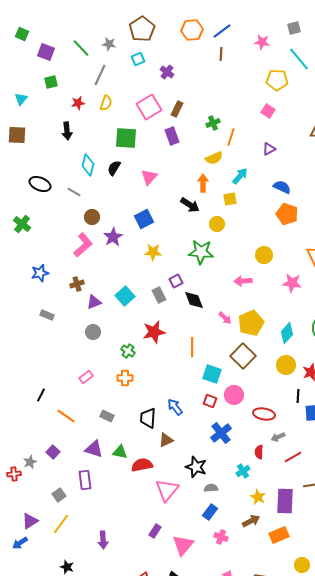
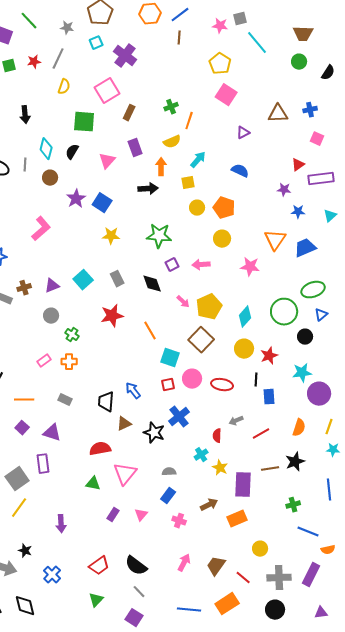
gray square: (294, 28) -> (240, 19), moved
green line: (81, 48) -> (29, 21), moved
purple cross: (167, 72) -> (125, 56), size x1.6
yellow pentagon: (277, 80) -> (220, 64), moved, turned 30
red star: (78, 103) -> (34, 62), moved
brown rectangle: (177, 109) -> (129, 113), moved
pink square: (268, 111) -> (226, 95), size x1.5
purple rectangle: (172, 136) -> (135, 148), moved
purple triangle: (269, 149) -> (243, 133), moved
gray line: (74, 192) -> (25, 165), moved, turned 64
black arrow: (190, 205) -> (148, 189), turned -36
orange pentagon: (287, 214) -> (224, 208), moved
brown circle: (92, 217) -> (50, 178), moved
blue square: (144, 219) -> (102, 203), turned -30
yellow circle: (217, 224) -> (197, 208), moved
purple star: (113, 237) -> (76, 199), moved
purple square: (176, 281) -> (172, 265), moved
brown cross: (77, 284) -> (24, 288), moved
orange line: (192, 347) -> (150, 331), turned -30
green cross: (128, 351) -> (72, 335), moved
orange cross: (125, 378) -> (69, 362), moved
red square: (210, 401) -> (168, 385), turned -32
red ellipse: (264, 414) -> (222, 385), moved
orange line: (66, 416) -> (24, 400), turned -36
purple square: (53, 452) -> (22, 428), moved
green triangle: (120, 452) -> (93, 484), moved
red line: (293, 457) -> (261, 434), moved
black star: (196, 467) -> (154, 433), moved
gray square: (59, 495) -> (17, 479), size x1.6
yellow star: (258, 497) -> (220, 468), moved
pink triangle: (183, 545) -> (141, 515), moved, size x0.6

